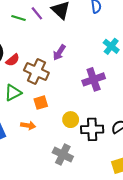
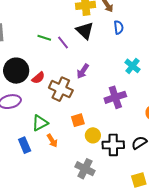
purple line: (37, 13) -> (63, 42), moved
green triangle: (13, 93) -> (40, 123), moved
orange square: (41, 103) -> (78, 120), moved
orange arrow: (28, 126) -> (52, 141), turned 48

